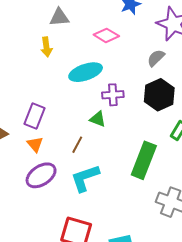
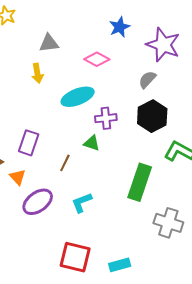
orange triangle: (35, 144) -> (18, 177), moved
brown line: (77, 145) -> (65, 163), moved
cyan L-shape: (85, 178) -> (82, 202), size x0.7

